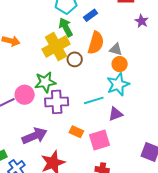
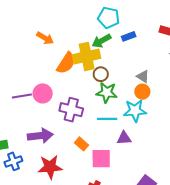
green arrow: (66, 27) -> (101, 41), turned -108
orange semicircle: (96, 43) -> (66, 63), moved
green star: (45, 82) -> (107, 92), moved

